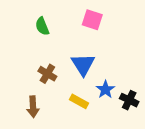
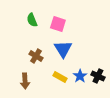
pink square: (92, 20) -> (58, 24), moved
blue star: (105, 90) -> (80, 76), moved

